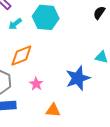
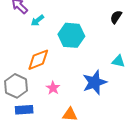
cyan hexagon: (46, 17) -> (71, 35), moved
cyan arrow: (15, 24) -> (37, 20), moved

